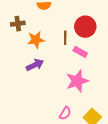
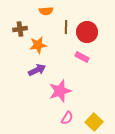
brown line: (65, 38) -> (66, 27), moved
pink star: (77, 81) -> (60, 91), moved

